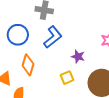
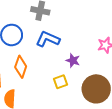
blue L-shape: (53, 37) -> (48, 39), turned -120

